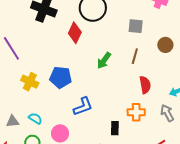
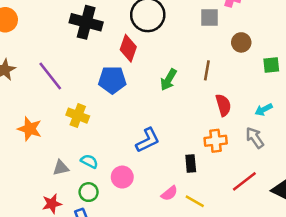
gray square: (136, 26) -> (210, 18), moved
brown circle: (165, 45) -> (241, 42), moved
blue pentagon: (61, 77) -> (112, 80), moved

